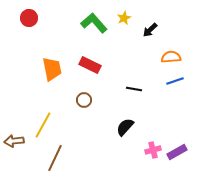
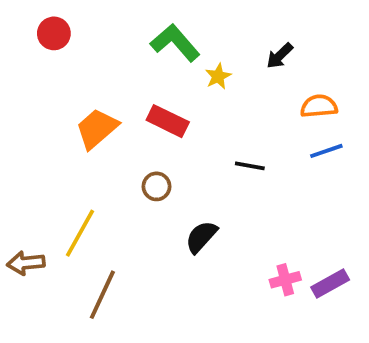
yellow star: (124, 18) -> (218, 76), moved
orange trapezoid: (52, 69) -> (97, 129), turned -120
black semicircle: (125, 127) -> (201, 237), moved

